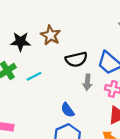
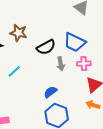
blue semicircle: (68, 110) -> (50, 92), turned 104

